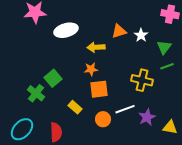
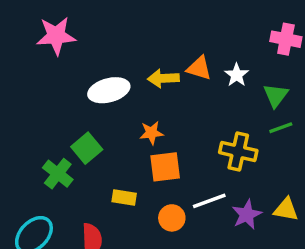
white ellipse: (66, 30) -> (109, 90), moved
orange triangle: (119, 31) -> (199, 68), turned 35
yellow arrow: (96, 47) -> (163, 78), moved
yellow rectangle: (75, 107) -> (124, 197), turned -32
yellow triangle: (170, 127) -> (286, 209), moved

